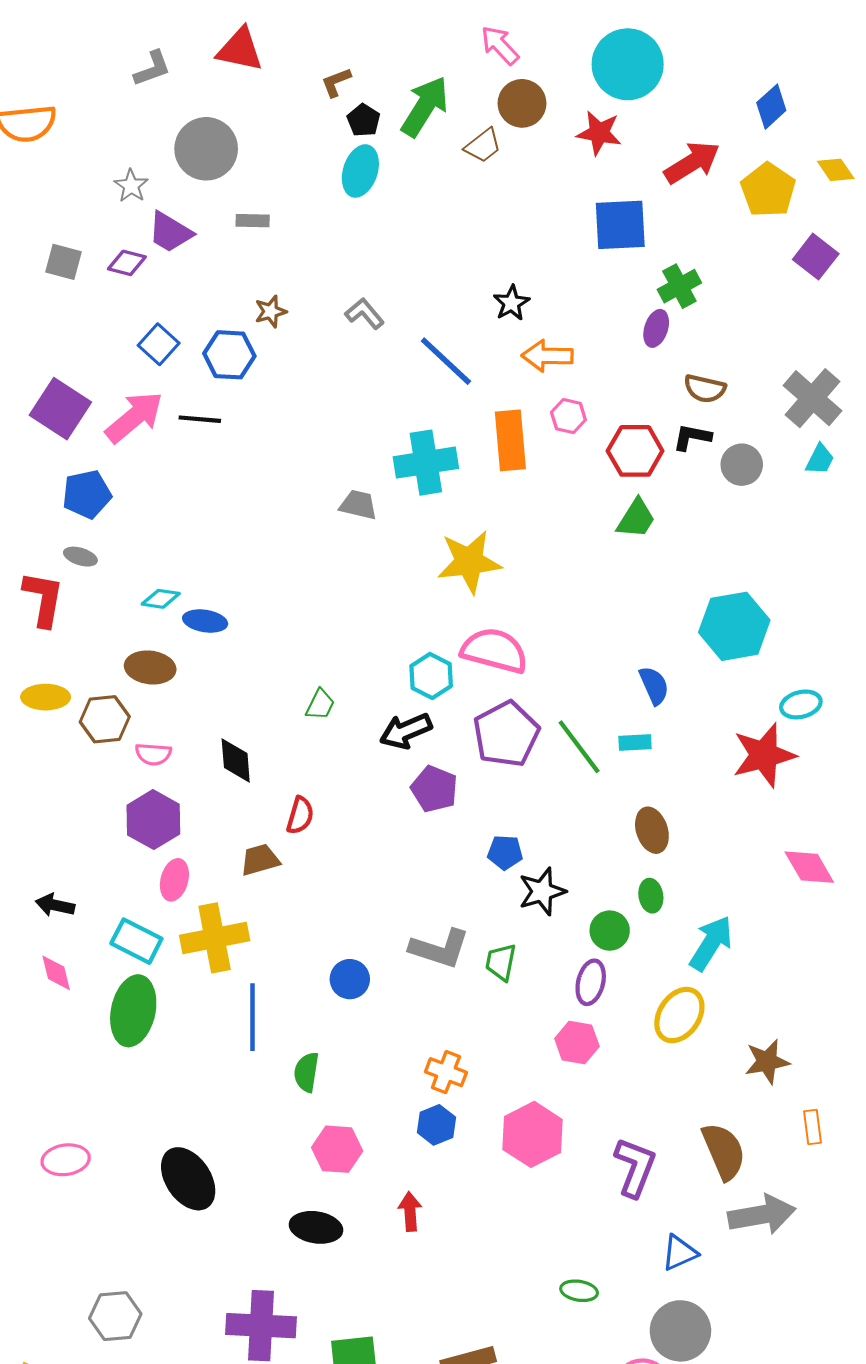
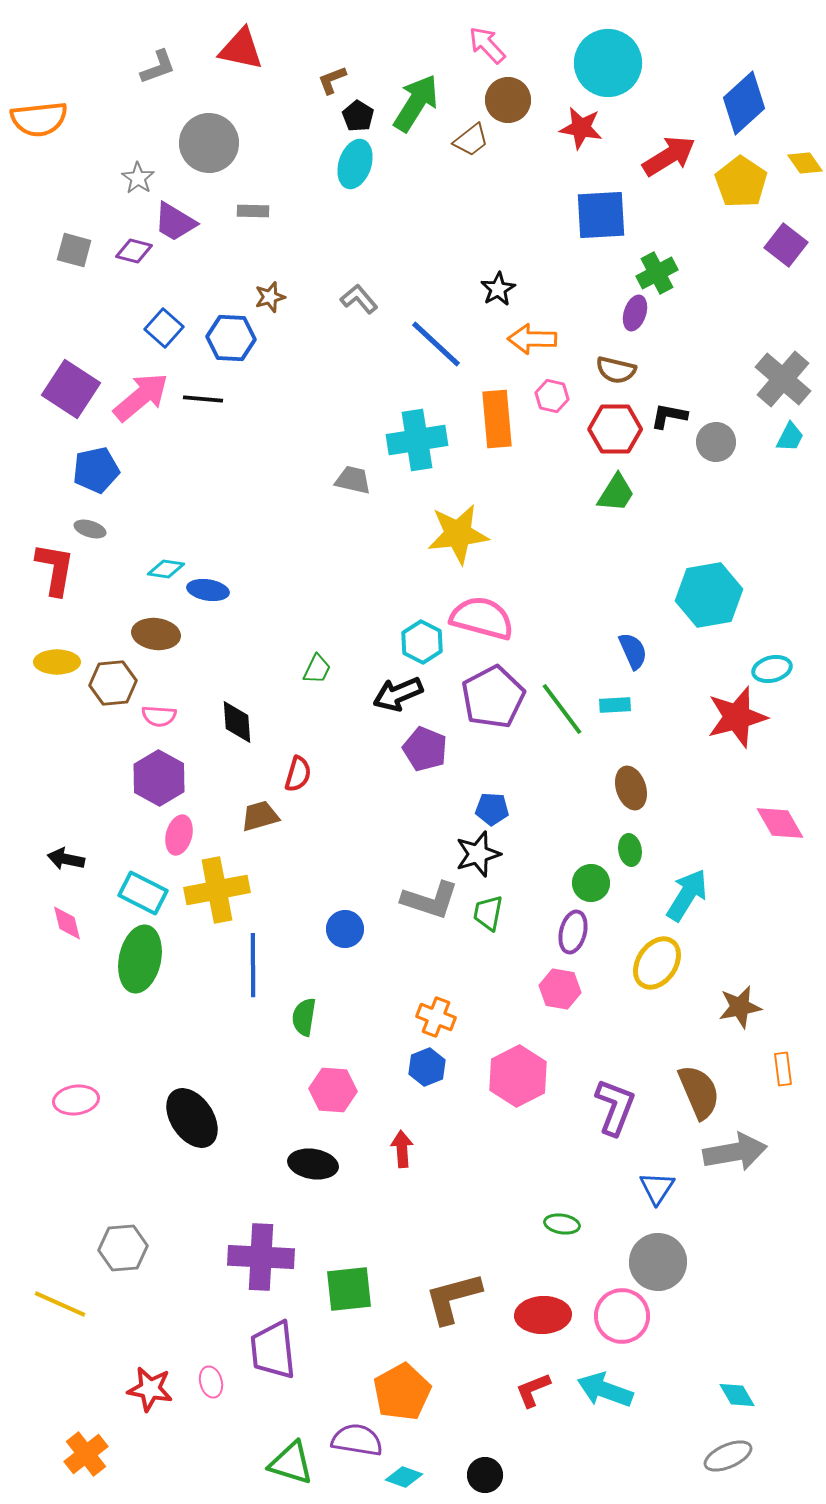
blue diamond: (771, 107) -> (744, 103), size x1.5
brown semicircle: (705, 389) -> (616, 370), moved
black star: (542, 891) -> (478, 854), moved
blue triangle: (679, 1253) -> (657, 1188), turned -33

